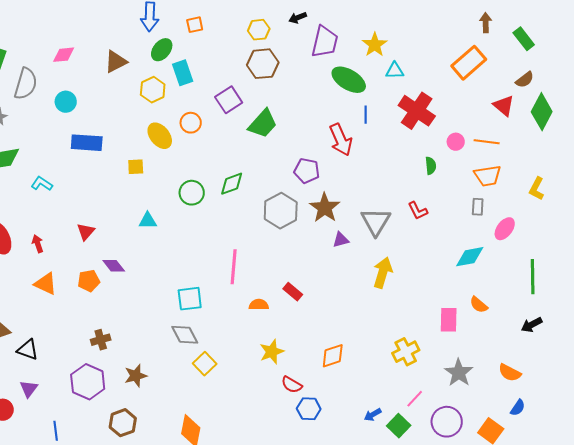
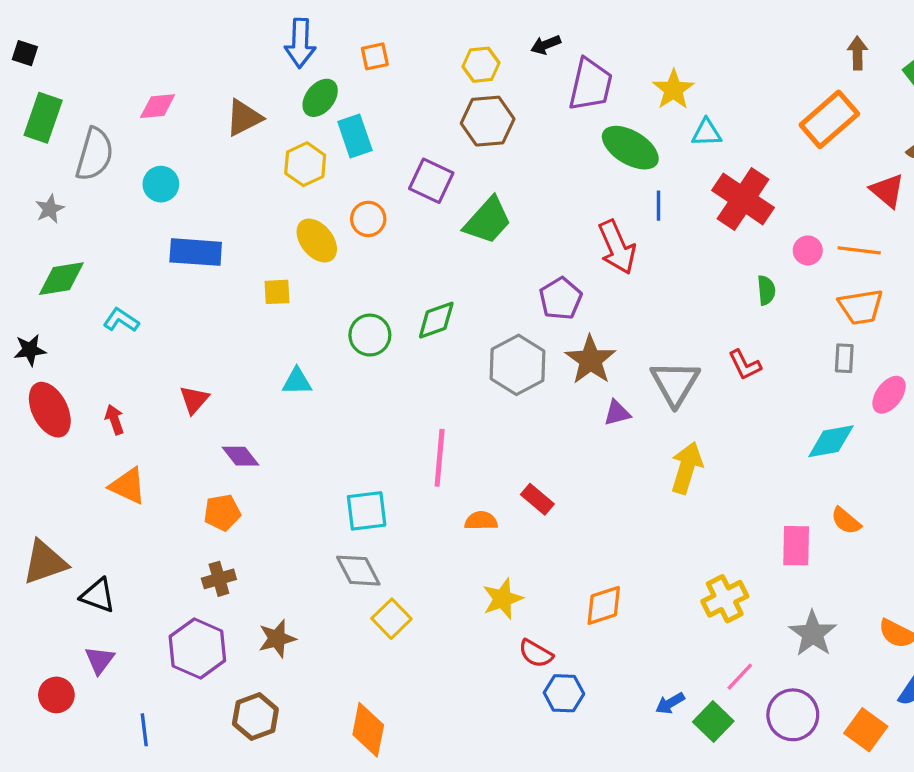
purple square: (229, 100) -> (431, 181), turned -32
purple pentagon: (307, 171) -> (561, 299), turned 30
orange pentagon: (89, 281) -> (222, 513), moved

